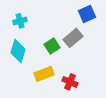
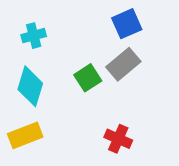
blue square: (87, 14) -> (127, 24), moved
yellow rectangle: (44, 74) -> (25, 135), moved

